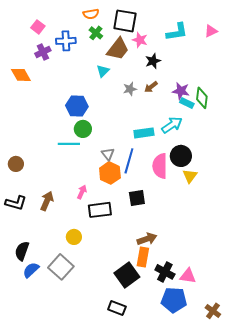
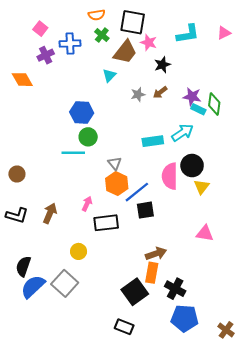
blue line: (129, 161) -> (137, 192), moved, turned 35
blue semicircle: (31, 270) -> (33, 286), size x1.4
pink triangle: (188, 276) -> (205, 233), moved

